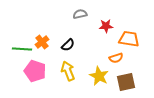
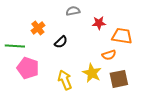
orange cross: (42, 42) -> (38, 28), moved
yellow arrow: (68, 71) -> (65, 80), moved

